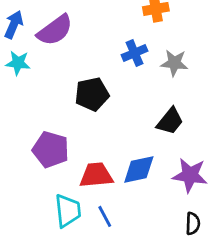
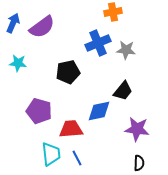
blue cross: (135, 53) -> (98, 43), size x1.4
cyan star: (18, 63) -> (18, 63), moved
blue diamond: (139, 169) -> (99, 111), moved

